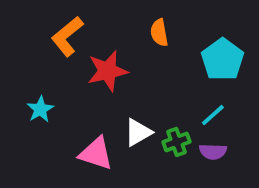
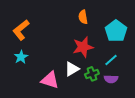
orange L-shape: (67, 36) -> (21, 30), moved
red star: (107, 71) -> (83, 47), moved

